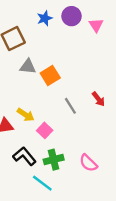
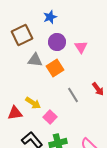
purple circle: (72, 16) -> (57, 42), moved
pink triangle: (96, 25) -> (81, 47), moved

